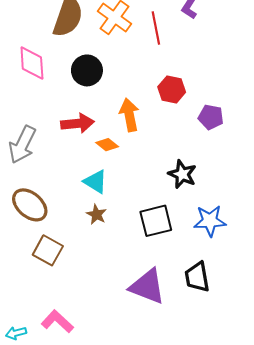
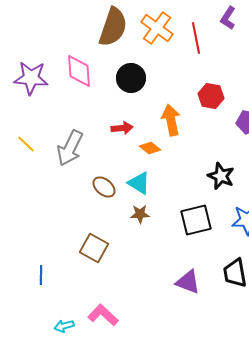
red arrow: (77, 123) -> (122, 128), size x0.7
brown ellipse: (30, 205) -> (104, 187), moved, size x0.7
brown star: (96, 214) -> (140, 214), turned -30
purple triangle: (147, 286) -> (188, 282), size x0.7

